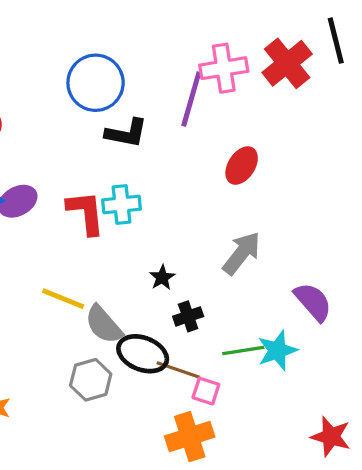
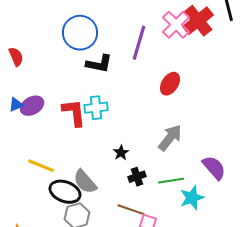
pink cross: (224, 68) -> (176, 25), moved, turned -36
yellow line: (63, 299) -> (41, 166), moved
green line: (243, 351) -> (171, 181), moved
black ellipse: (143, 354) -> (65, 192), moved

